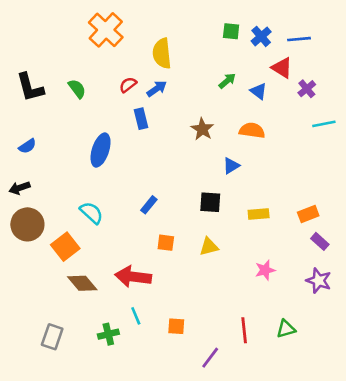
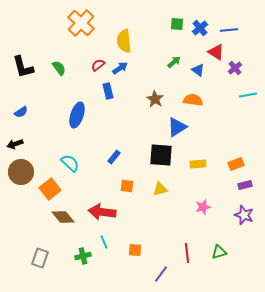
blue triangle: (231, 166) -> (177, 127), size x1.5
black square: (210, 202) -> (161, 155), size x1.4
purple rectangle: (320, 241) -> (245, 185), turned -56

